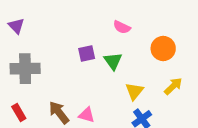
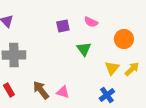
purple square: (87, 54) -> (63, 26), moved
yellow triangle: (134, 91) -> (112, 68), moved

